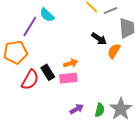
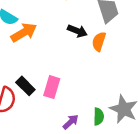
orange arrow: (71, 63) -> (24, 32), moved, size x1.5
pink rectangle: (68, 78) -> (52, 87), turned -54

